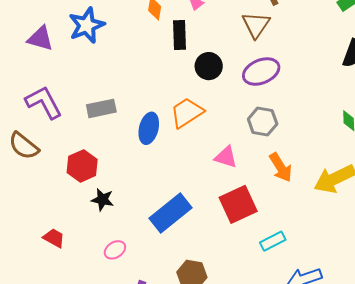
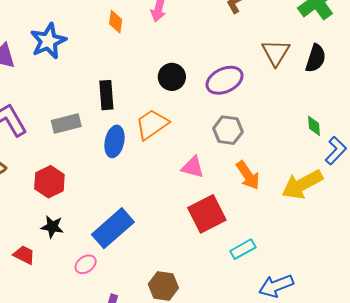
brown triangle: (256, 25) -> (276, 53), moved
black rectangle: (179, 35) -> (106, 95), moved
black star: (102, 200) -> (52, 227), moved
blue rectangle: (171, 213) -> (113, 228), moved

